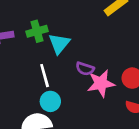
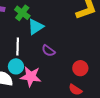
green cross: (37, 31) -> (22, 13), turned 35
pink star: (101, 83) -> (31, 77), moved

